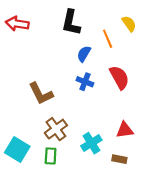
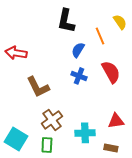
red arrow: (17, 24) -> (16, 53), moved
cyan cross: (91, 143) -> (85, 133), turned 30

